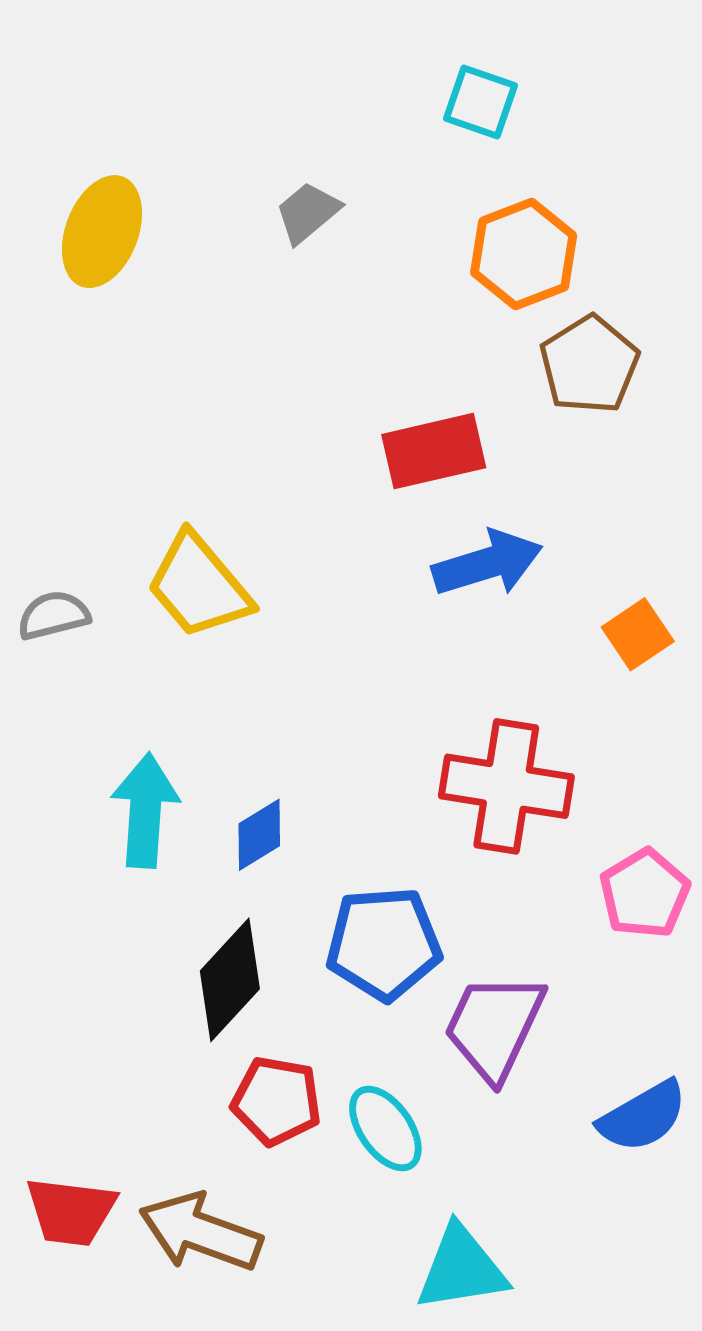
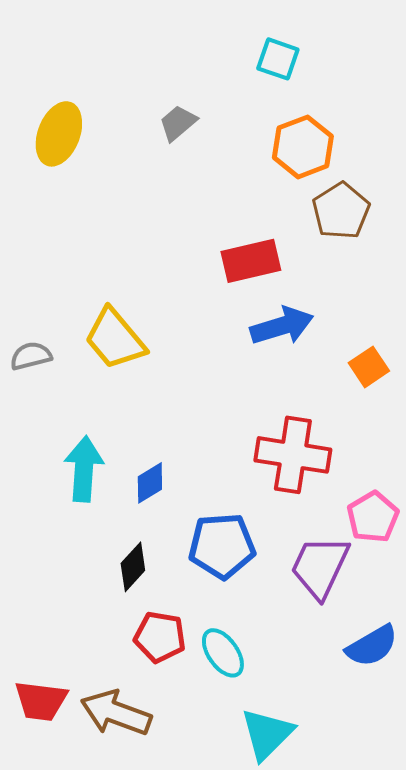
black diamond: (230, 980) -> (133, 567), size x0.7
purple trapezoid: (494, 1027) -> (320, 567), moved
cyan triangle: (461, 1269) -> (267, 734), turned -36

